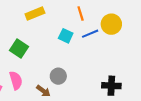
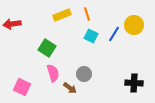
orange line: (81, 14) -> (87, 14), moved
blue line: (90, 34) -> (114, 34), turned -35
pink semicircle: (16, 80) -> (53, 73), moved

